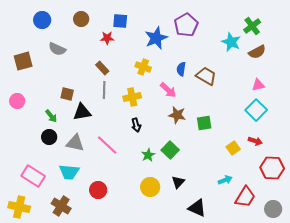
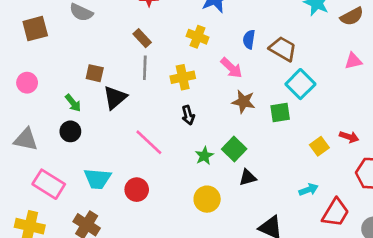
cyan square: (256, 110) -> (300, 84), moved
black triangle: (82, 112) -> (115, 98), turned -30
gray triangle: (75, 143) -> (26, 140), moved
black triangle: (178, 182) -> (248, 177), moved, turned 32
red circle: (98, 190) -> (137, 190), moved

